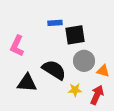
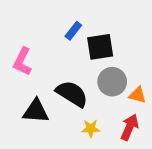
blue rectangle: (55, 23) -> (73, 31), turned -48
yellow star: (75, 90) -> (91, 129), moved

